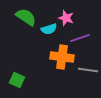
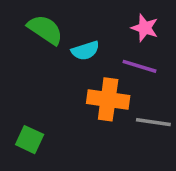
pink star: (66, 18) -> (145, 28), moved
purple line: (80, 38) -> (139, 66), turned 36

